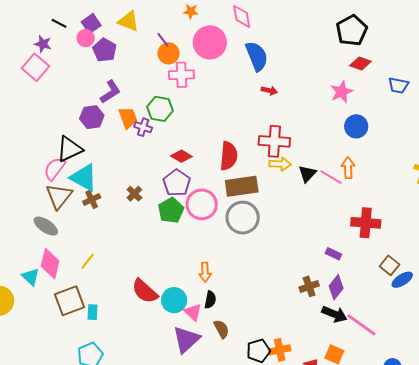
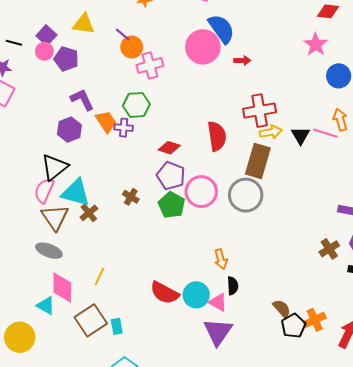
pink circle: (210, 42) -> (203, 47), moved
purple L-shape: (110, 92) -> (82, 100), turned -70
brown rectangle: (242, 186) -> (258, 161), moved, turned -52
brown semicircle: (221, 329) -> (282, 309), moved

